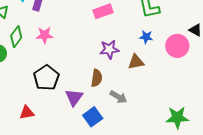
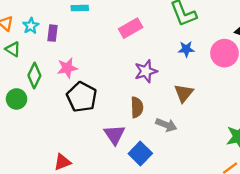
brown triangle: (136, 62) -> (184, 93), moved, turned -30
black pentagon: (46, 78) -> (82, 97), moved

